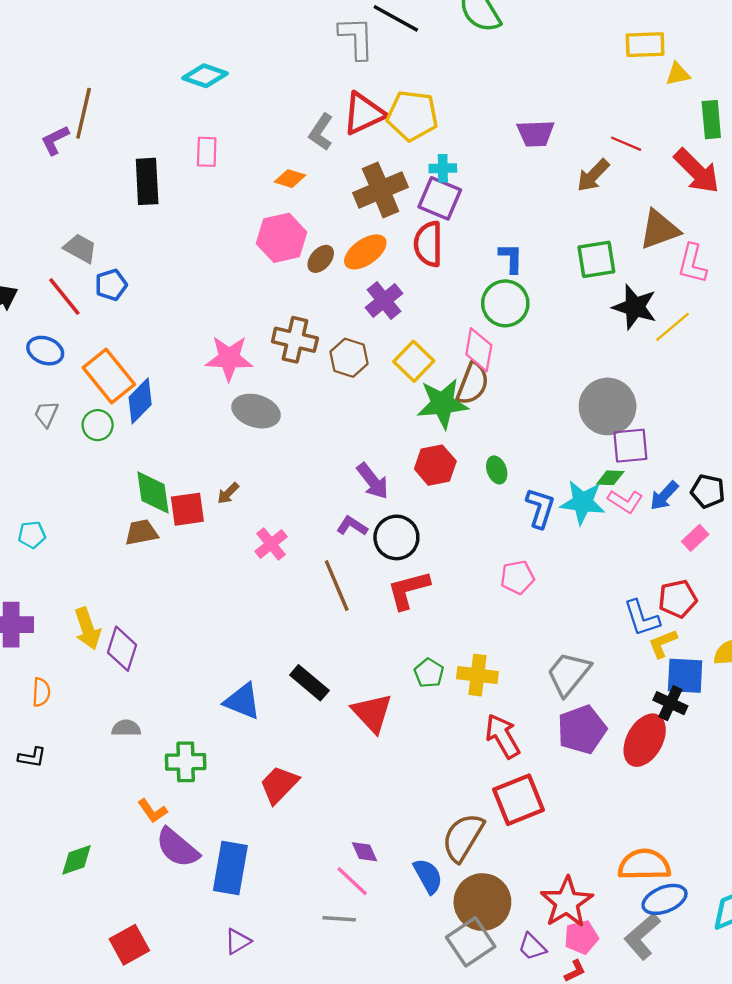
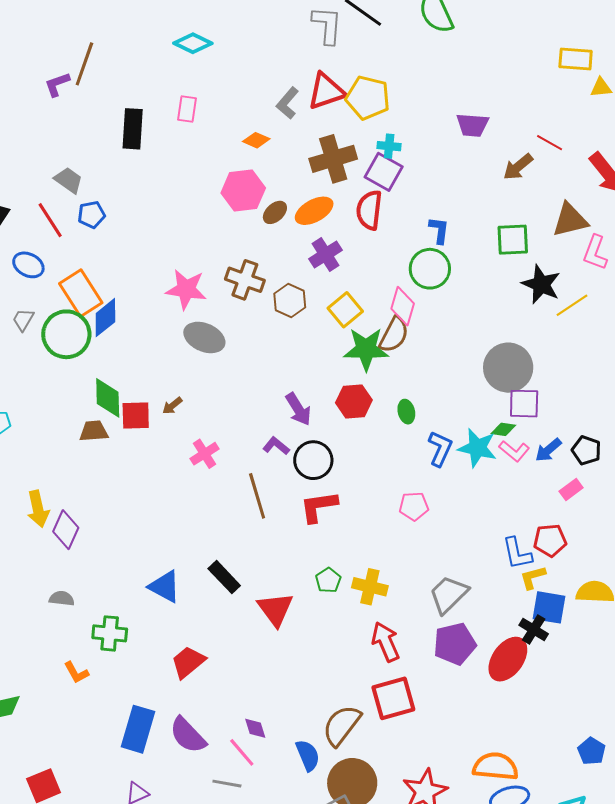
green circle: (98, 425) -> (66, 334), size x1.8
purple semicircle: (177, 848) -> (188, 735), moved

